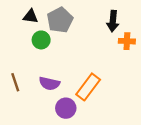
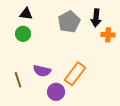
gray pentagon: (60, 20) -> (69, 22), moved
green circle: (41, 40) -> (23, 34), moved
brown line: (15, 82) -> (18, 80), moved

